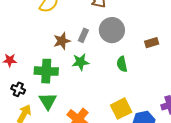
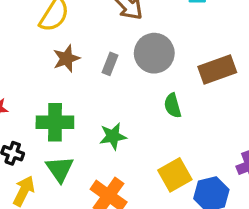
brown star: (62, 41) -> (66, 59), moved
brown rectangle: (152, 43) -> (217, 69), size x1.6
green star: (80, 62) -> (113, 136), moved

